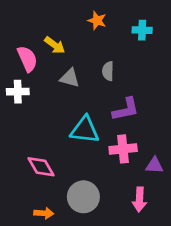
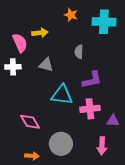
cyan cross: (142, 30) -> (104, 22), size x1.6
yellow arrow: (55, 45) -> (40, 33), turned -42
gray triangle: (70, 78) -> (46, 65), moved

